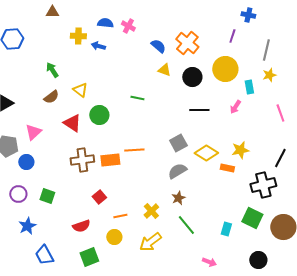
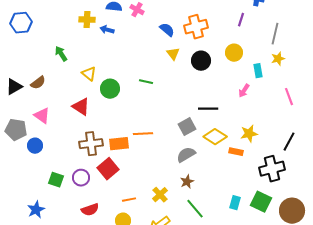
orange cross: (187, 43) -> (196, 27), turned 35
yellow circle: (225, 69) -> (234, 53), size x0.7
yellow triangle: (164, 70) -> (173, 54), turned 32
brown semicircle: (51, 97) -> (38, 83), moved
black line: (199, 110) -> (208, 109), moved
green circle: (99, 115) -> (110, 89), moved
pink triangle: (33, 132) -> (42, 116), turned -42
purple circle: (18, 194) -> (81, 178), moved
red square: (99, 197) -> (108, 169), moved, size x1.5
cyan rectangle: (226, 229) -> (235, 203), moved

